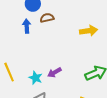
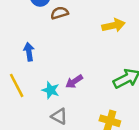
blue arrow: (27, 26) -> (29, 52), moved

